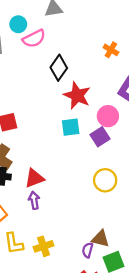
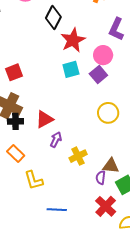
red star: (77, 95) -> (73, 40), turned 30
purple arrow: (34, 200) -> (56, 140), moved, turned 42
yellow cross: (43, 246) -> (78, 156), moved

